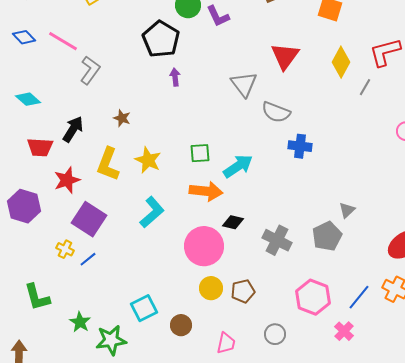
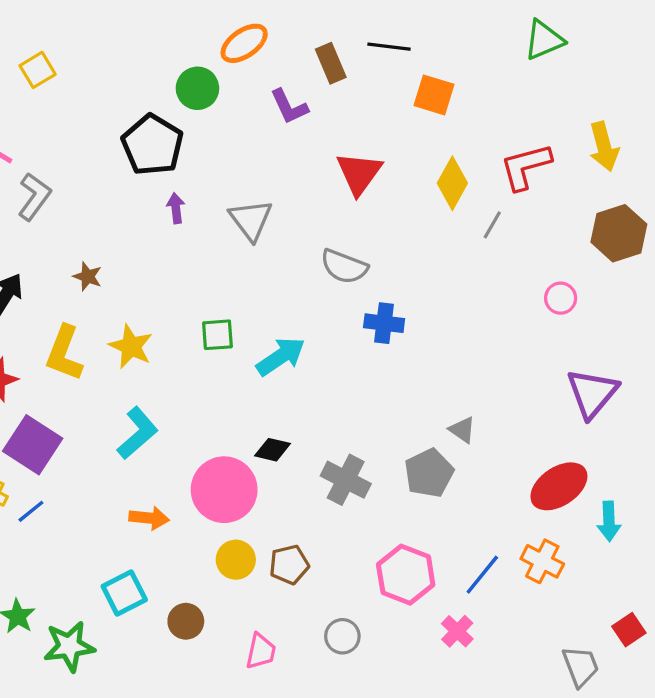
purple L-shape: (218, 16) -> (289, 107), moved
gray triangle: (244, 84) -> (251, 220), moved
orange arrow: (206, 191) -> (149, 518), moved, size x0.7
gray triangle: (347, 210) -> (462, 430), turned -42

